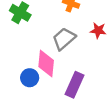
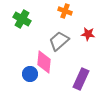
purple rectangle: (75, 85) -> (81, 79), moved

